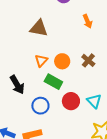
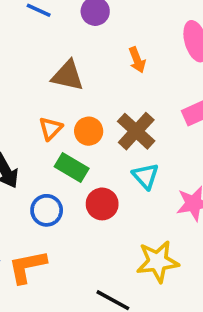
brown triangle: (39, 28) -> (68, 76), moved
brown cross: (88, 60) -> (136, 131), size x1.5
cyan triangle: (94, 101) -> (146, 176), moved

